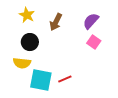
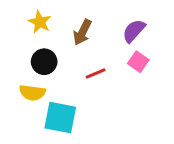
red line: (65, 79) -> (96, 73), moved

